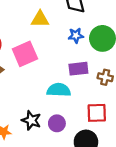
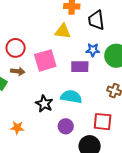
purple rectangle: (78, 69) -> (80, 67), moved
black star: (31, 120) -> (44, 104), moved

